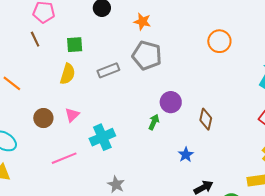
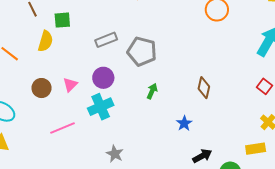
green square: (75, 45) -> (62, 20), moved
gray pentagon: (147, 55) -> (142, 51), moved
yellow semicircle: (68, 74) -> (45, 41), moved
purple circle: (171, 102) -> (103, 78), moved

